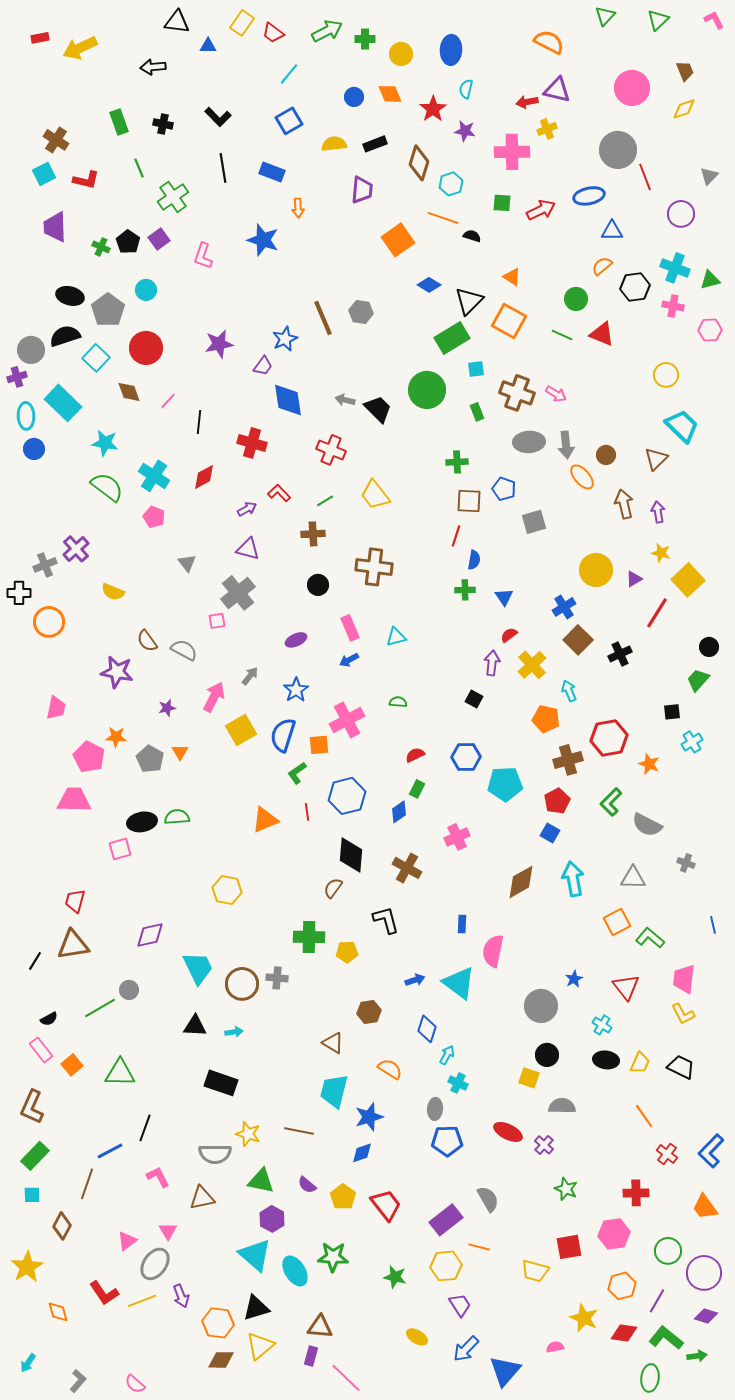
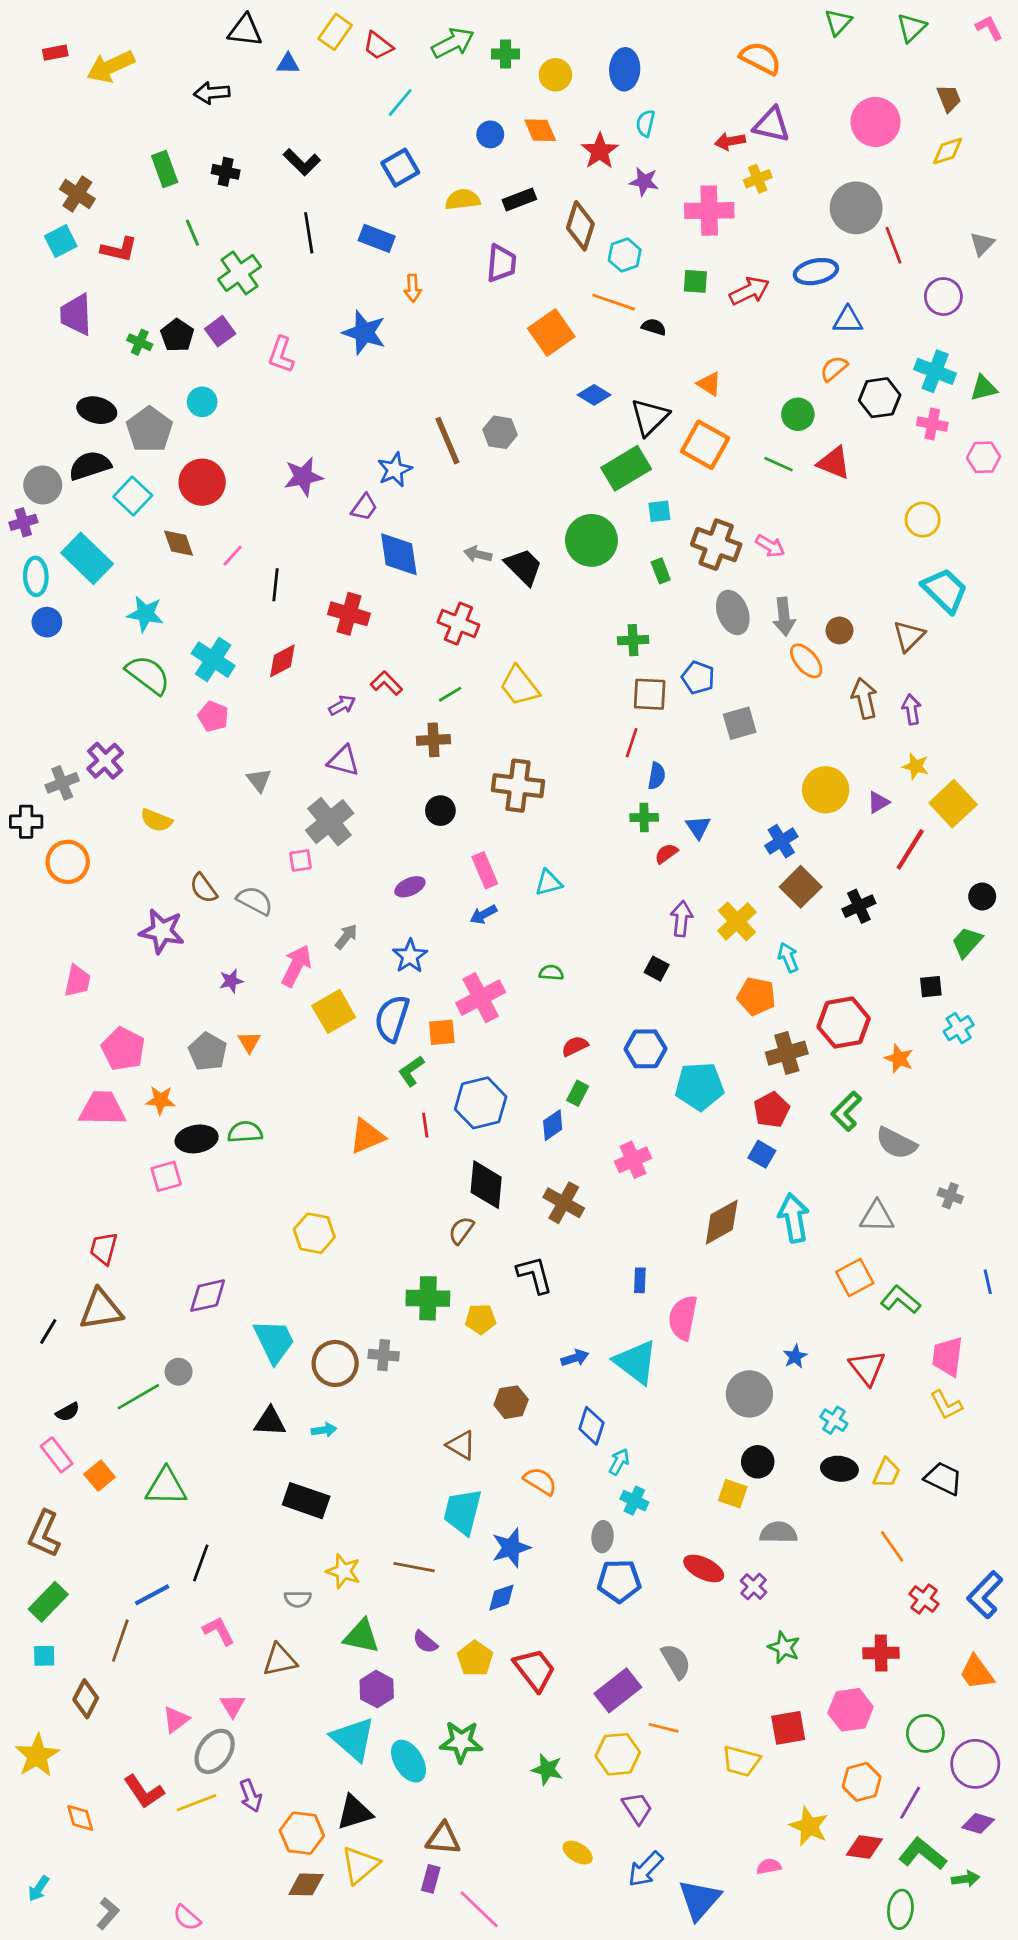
gray ellipse: (529, 442) -> (733, 612), turned 72
red semicircle: (509, 635) -> (666, 854), moved
orange star: (116, 737) -> (161, 1100), moved
gray semicircle: (215, 1154) -> (298, 1599), size x0.6

